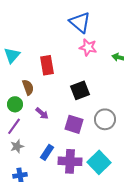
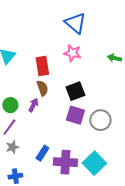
pink star: (88, 47) -> (72, 53), moved
brown semicircle: (28, 87) -> (42, 88), moved
purple arrow: (42, 113) -> (33, 105), moved, turned -104
purple square: (74, 124) -> (75, 115), moved

